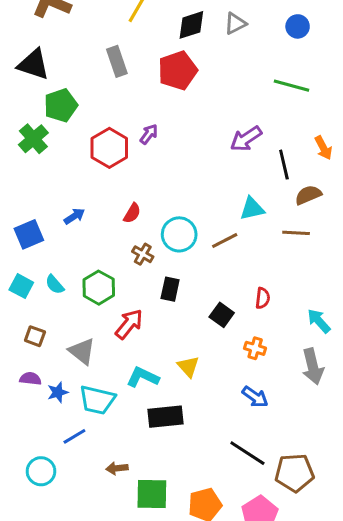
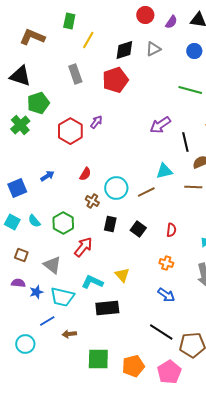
black square: (222, 315) -> (138, 229), moved
brown arrow: (117, 468) -> (69, 334), moved

